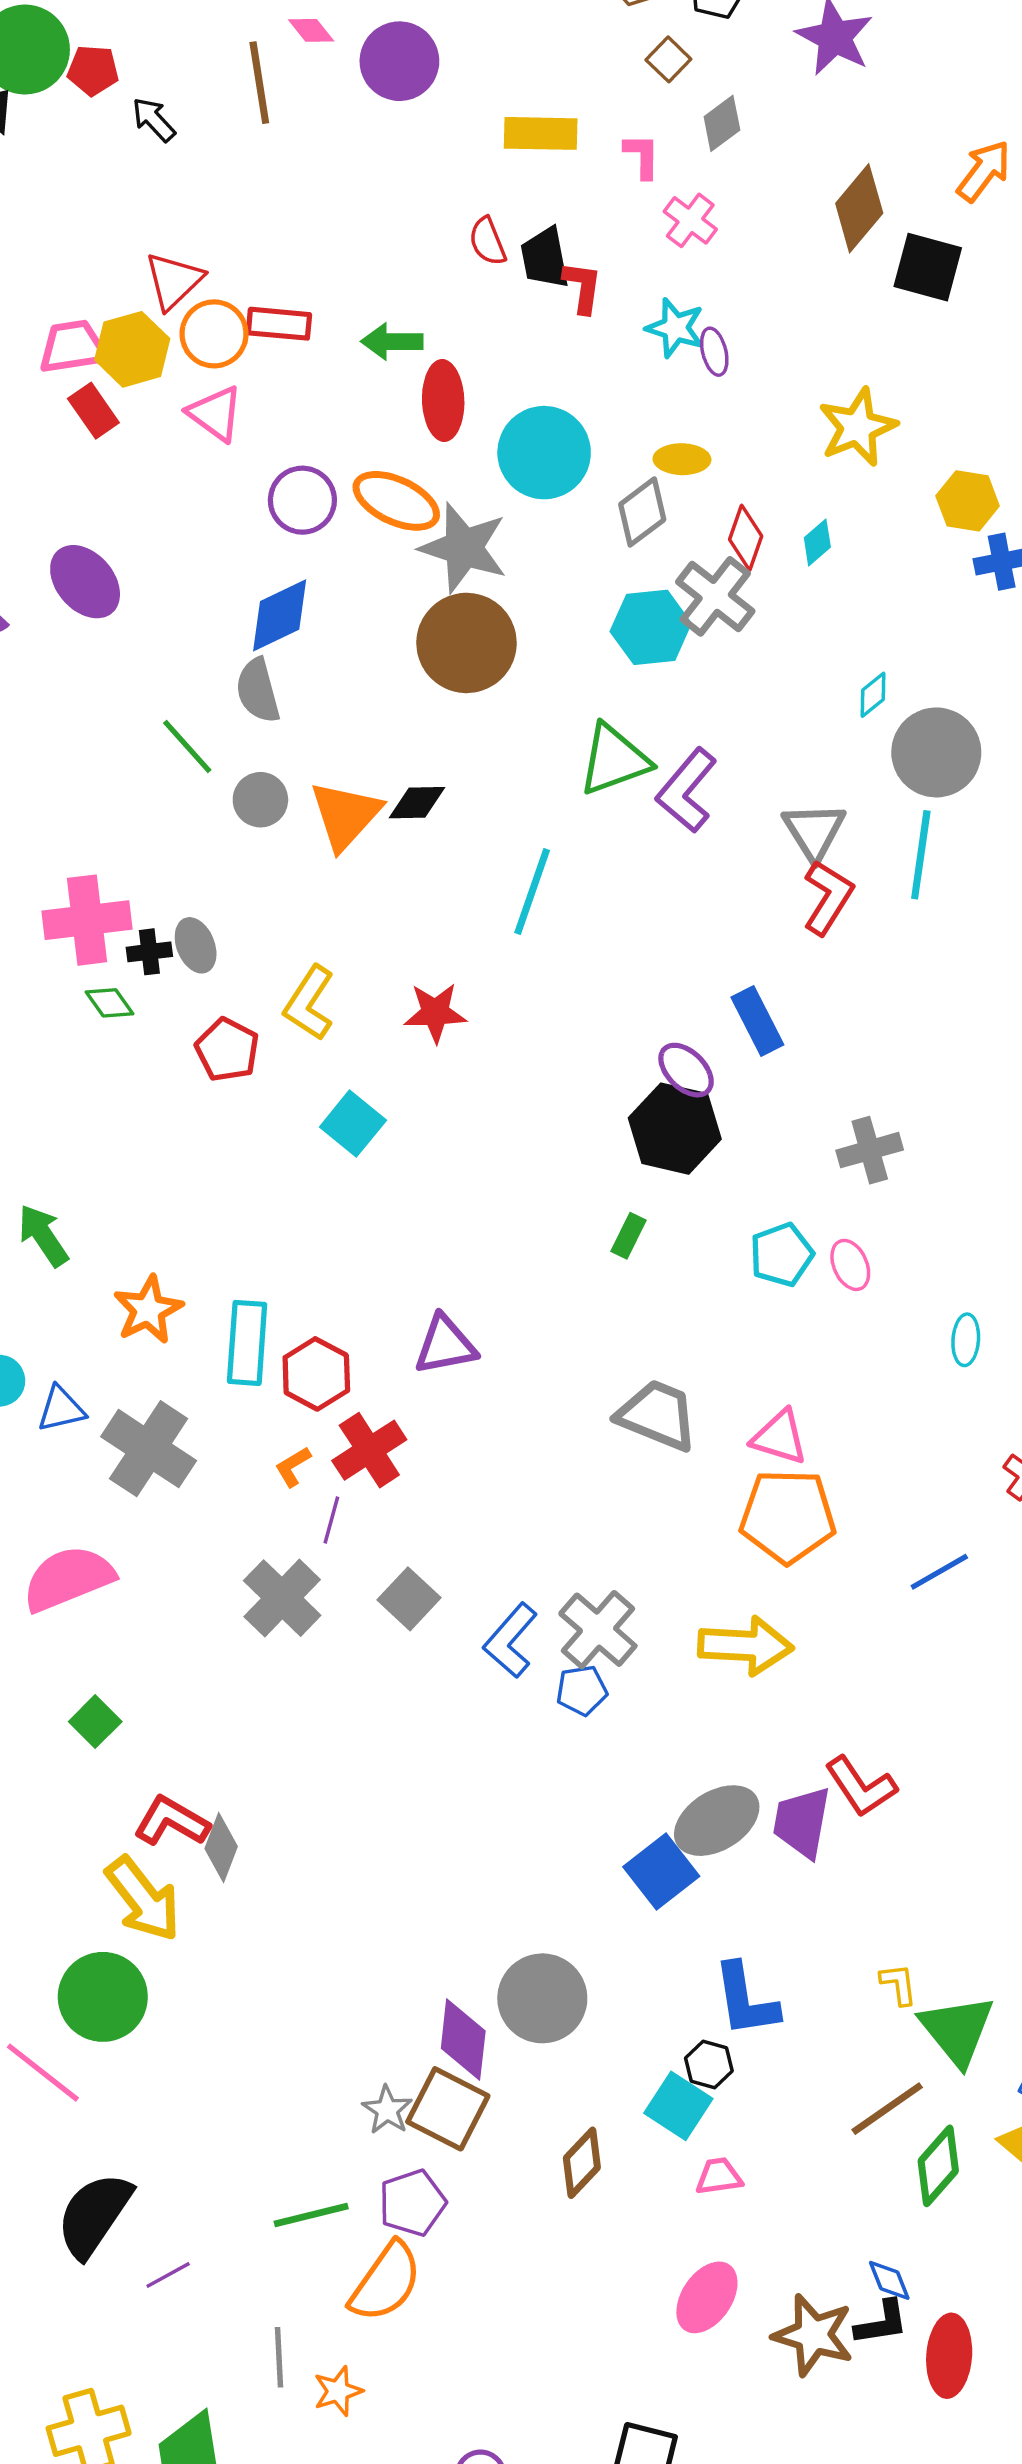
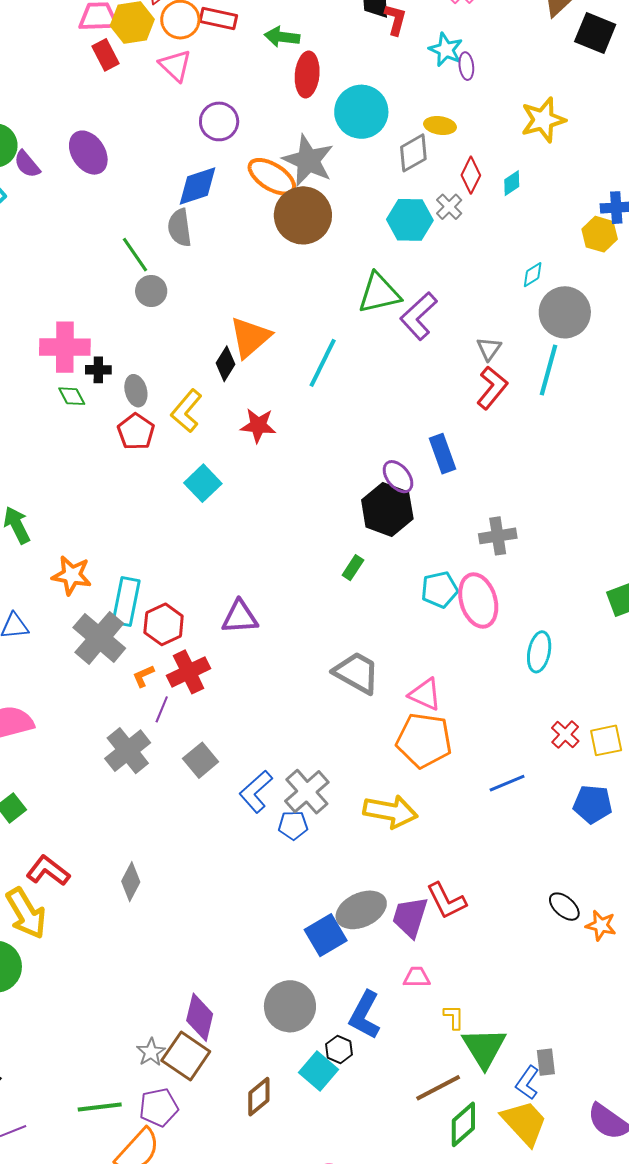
orange ellipse: (396, 501) -> (272, 177), moved
yellow hexagon: (968, 501) -> (600, 234), moved
gray cross: (715, 596) -> (449, 207), size x0.6
gray circle: (260, 800) -> (151, 291), moved
black diamond: (417, 803) -> (226, 364), moved, turned -64
orange triangle: (345, 815) -> (250, 337), moved
gray triangle: (814, 831) -> (489, 349), size x0.7
gray ellipse: (196, 945) -> (136, 391), moved
pink ellipse: (850, 1265) -> (478, 600), size x1.8
orange star: (148, 1310) -> (72, 575), turned 30
cyan ellipse: (966, 1340) -> (539, 652), size x1.4
gray cross: (149, 1449) -> (99, 638), moved
gray diamond: (221, 1847) -> (131, 882), moved
gray circle: (542, 1998) -> (290, 1006), moved
blue L-shape: (746, 2000) -> (365, 1015), turned 30
pink trapezoid: (719, 2176) -> (417, 977), moved

